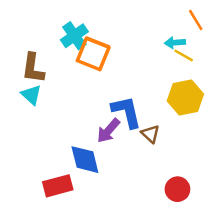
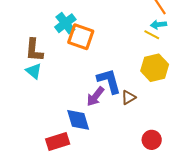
cyan arrow: (175, 43) -> (158, 25), moved
brown triangle: (150, 134) -> (128, 97), turned 49

